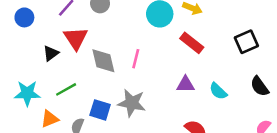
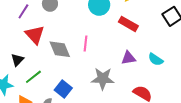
black triangle: (51, 53) -> (17, 60), moved
gray star: (132, 103) -> (103, 79), moved
blue square: (100, 110) -> (63, 89), turned 30

